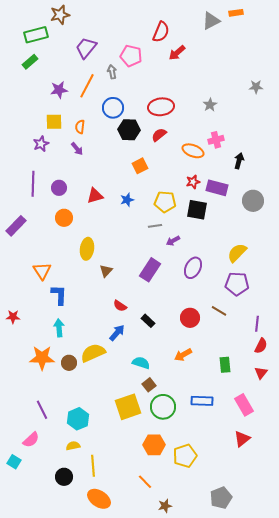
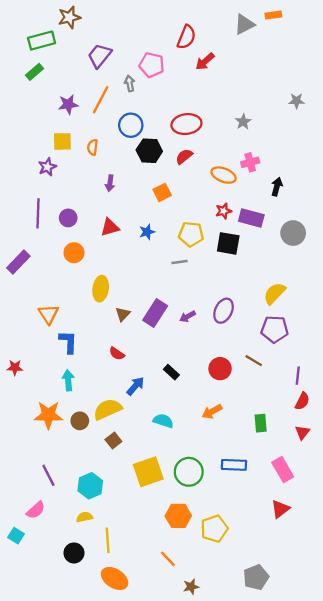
purple arrow: (77, 149) -> (110, 183), moved, turned 48
purple arrow: (173, 241) -> (188, 316), moved
purple rectangle: (150, 270) -> (155, 313), moved
red semicircle: (120, 306) -> (117, 354), moved
brown square: (149, 385) -> (113, 441), moved

